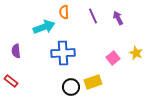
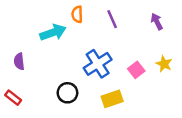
purple arrow: (118, 18) -> (157, 22), moved
blue cross: (63, 53) -> (98, 64), moved, turned -30
black circle: (71, 87) -> (67, 93), moved

